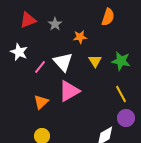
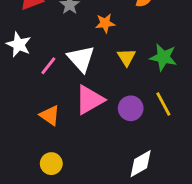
orange triangle: (41, 102) -> (50, 115), turned -42
purple circle: (126, 118) -> (131, 108), moved

